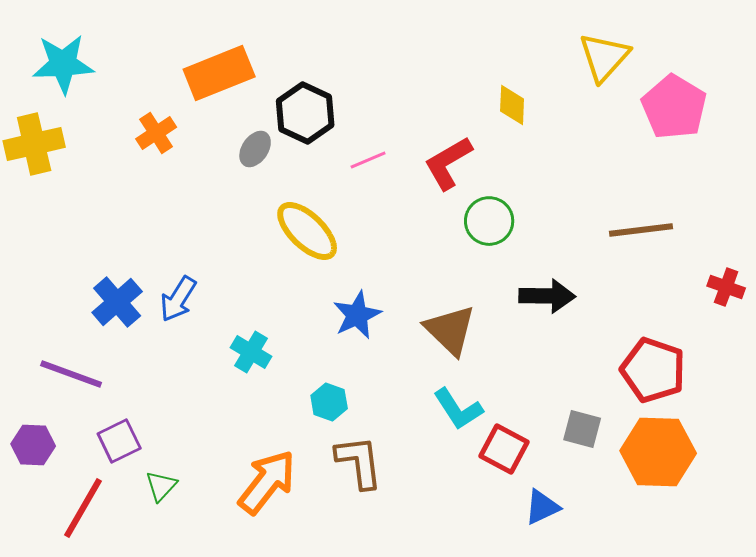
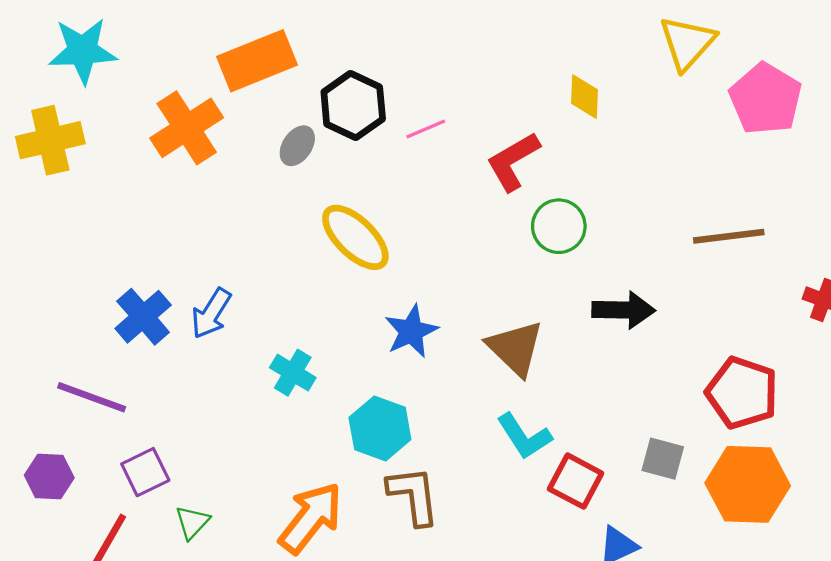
orange cross: (156, 133) -> (187, 128), size x1.6
pink line: (368, 160) -> (426, 129), moved
cyan hexagon: (329, 402) -> (380, 428), size x1.5

